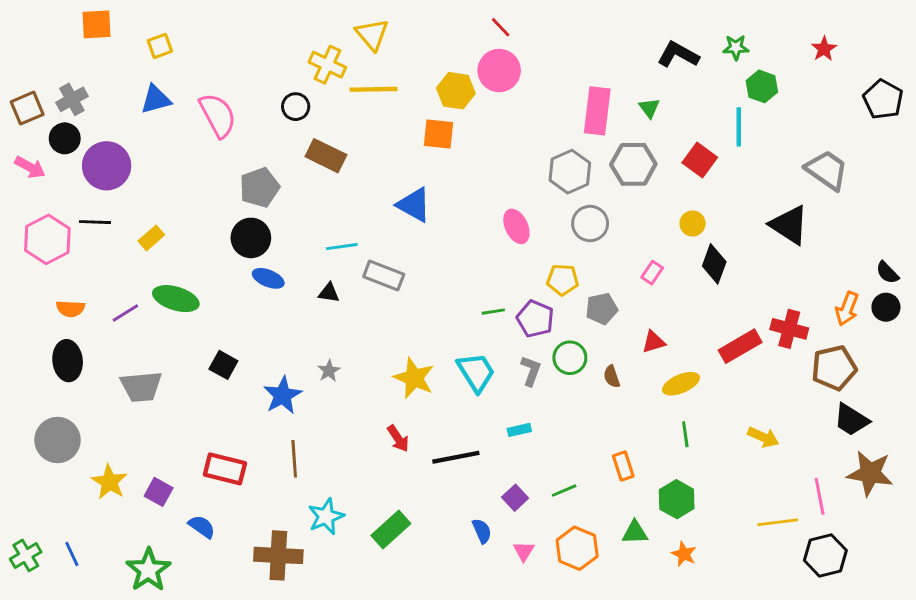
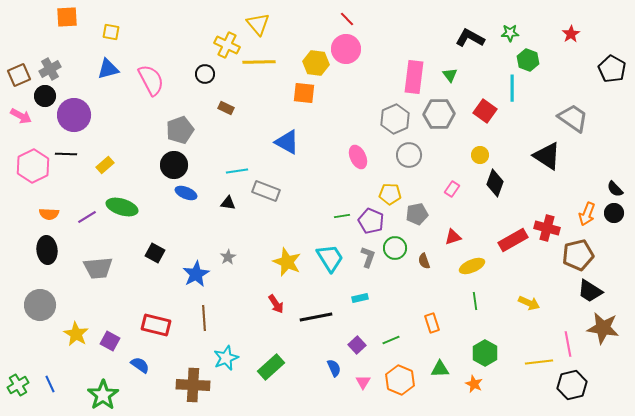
yellow square: (160, 46) -> (111, 32), turned 30
brown rectangle: (326, 156) -> (226, 108), size x0.6
green hexagon: (677, 499) -> (485, 353), moved

